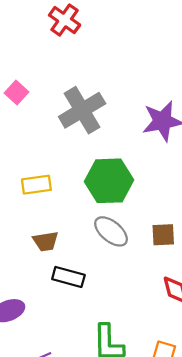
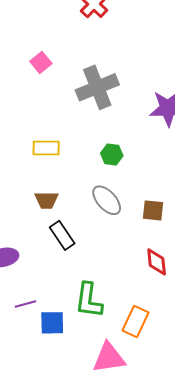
green hexagon: (109, 181) -> (112, 155), size x0.5
black rectangle: (68, 277) -> (62, 235), turned 32

